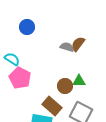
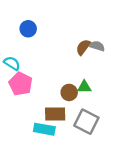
gray semicircle: (67, 47) -> (97, 46), moved
brown rectangle: (52, 106) -> (55, 114), turned -42

